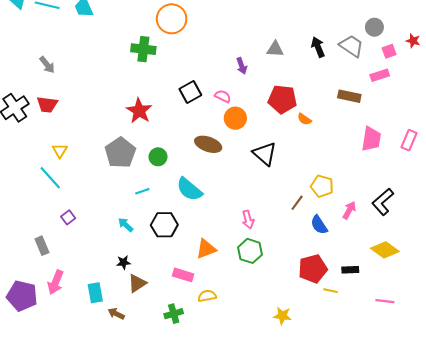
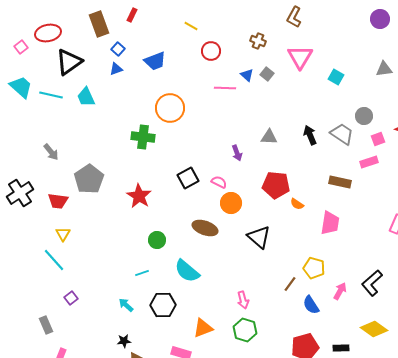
red trapezoid: (47, 105) -> (58, 201), moved
pink trapezoid: (371, 139) -> (330, 223), moved
gray pentagon: (120, 153) -> (89, 179), moved

